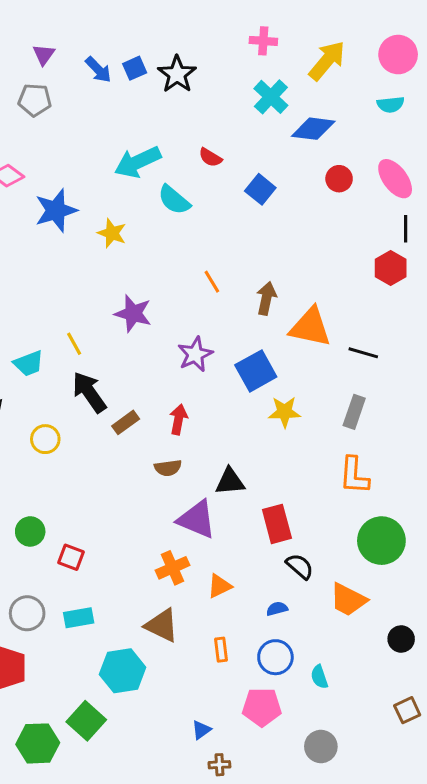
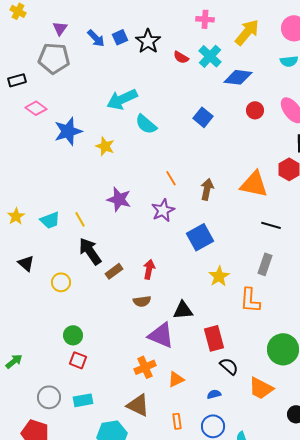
gray pentagon: (35, 100) -> (54, 58), size x1.4
red semicircle: (210, 157) -> (181, 57), moved
orange triangle: (310, 327) -> (254, 184), moved
purple star: (195, 354) -> (163, 210), moved
cyan trapezoid: (29, 363) -> (50, 220), moved
yellow star: (285, 412) -> (219, 276), moved, turned -30
orange L-shape: (354, 475) -> (250, 300), moved
green circle: (30, 531) -> (73, 335), moved

